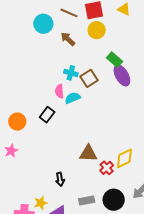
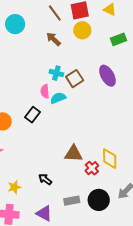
brown line: (69, 13) -> (55, 13), turned 30
cyan circle: (43, 24) -> (15, 24), moved
green rectangle: (114, 60) -> (119, 39), moved, turned -63
yellow diamond: (124, 158) -> (110, 159), turned -65
black arrow: (60, 179) -> (45, 179), turned 136
yellow star: (41, 203) -> (14, 187), moved

